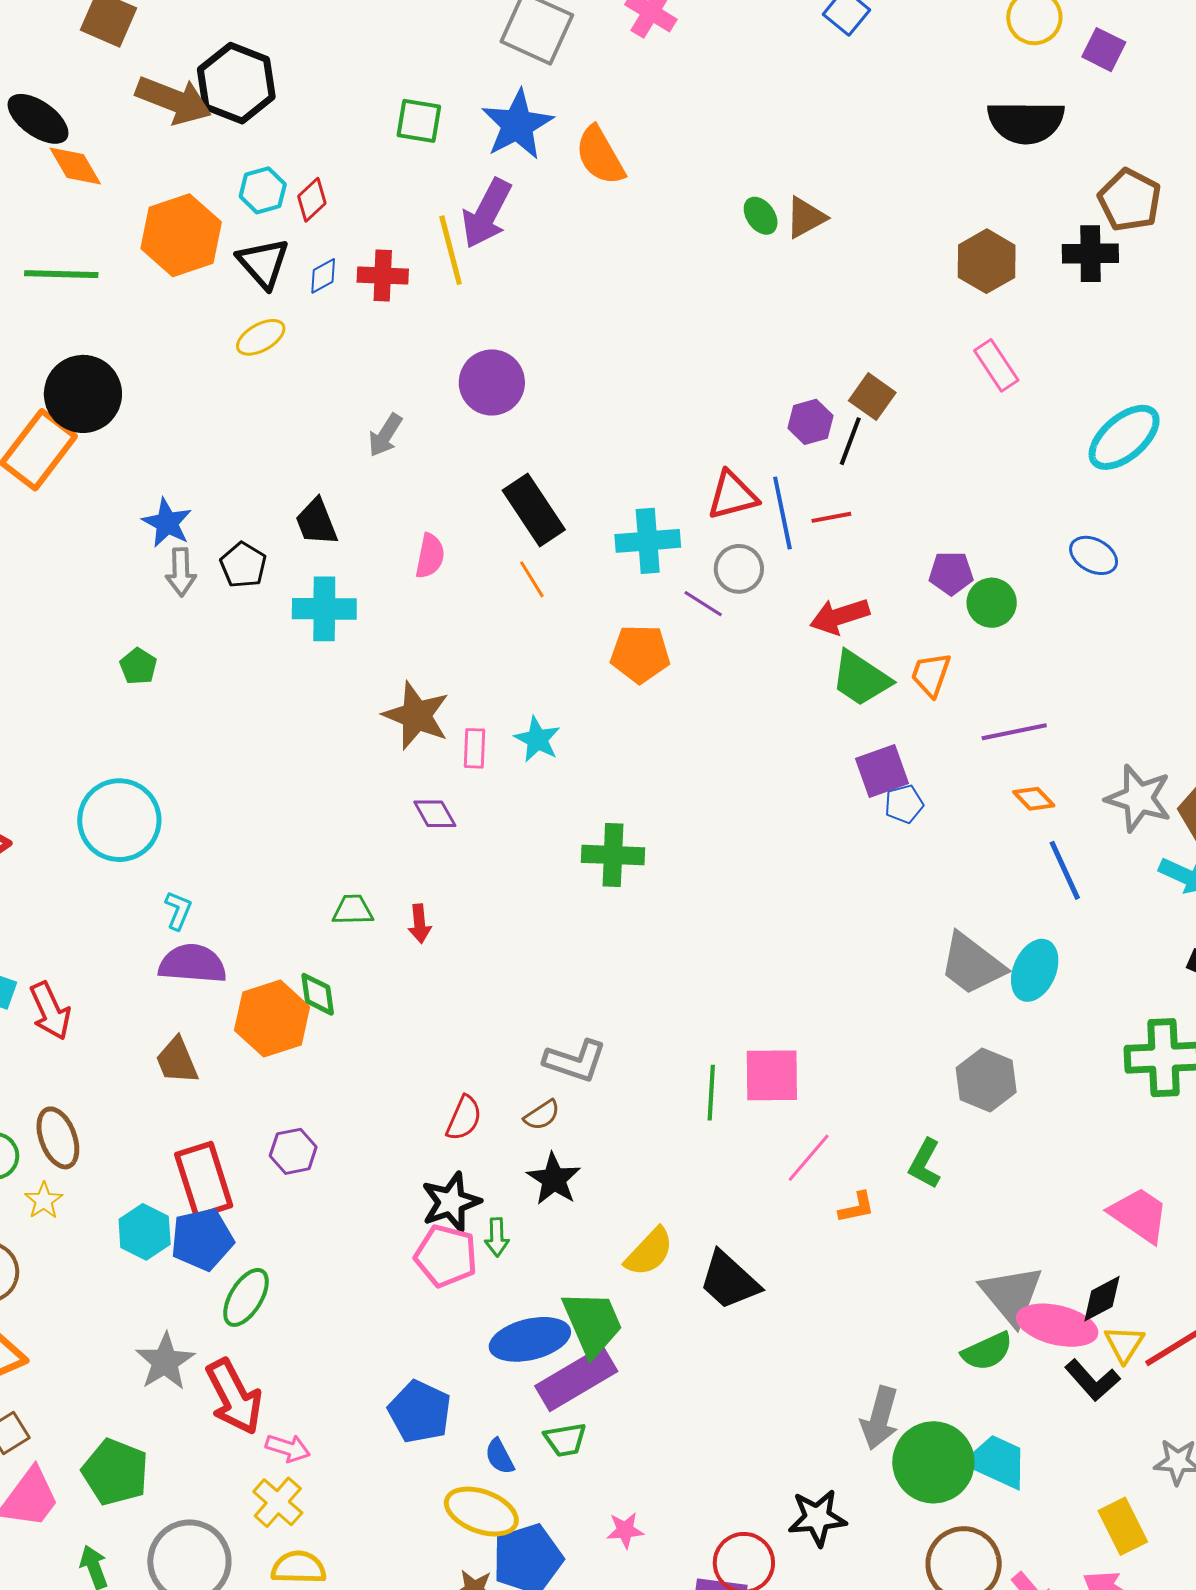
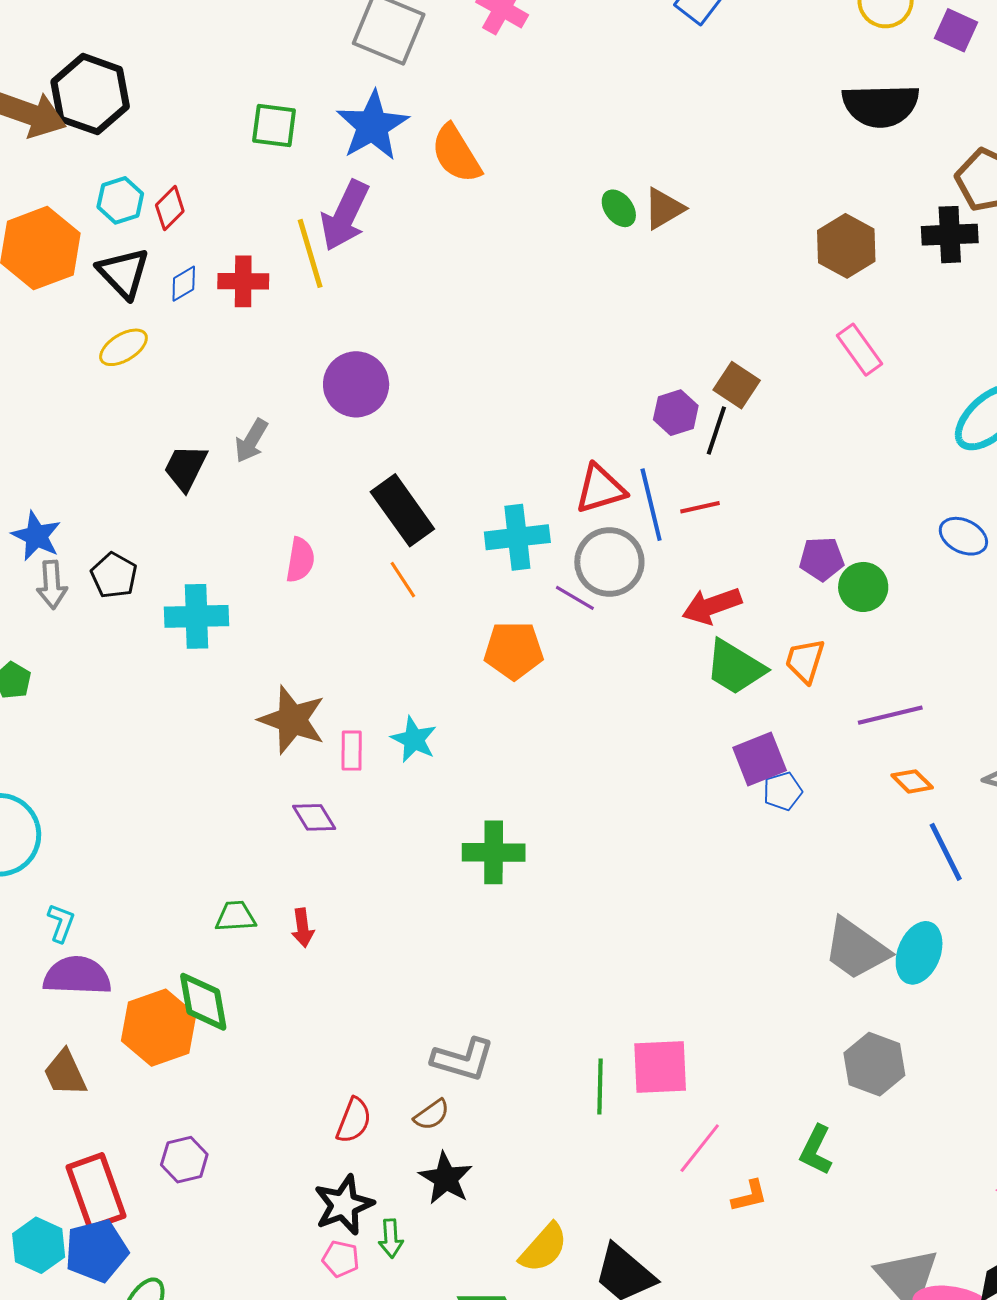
black trapezoid: (316, 522) -> (185, 468), moved, turned 50
gray circle: (739, 569) -> (609, 562), size x1.4
green diamond: (318, 994) -> (203, 1002), size x1.4
pink pentagon: (446, 1256) -> (341, 1259), size x0.6

